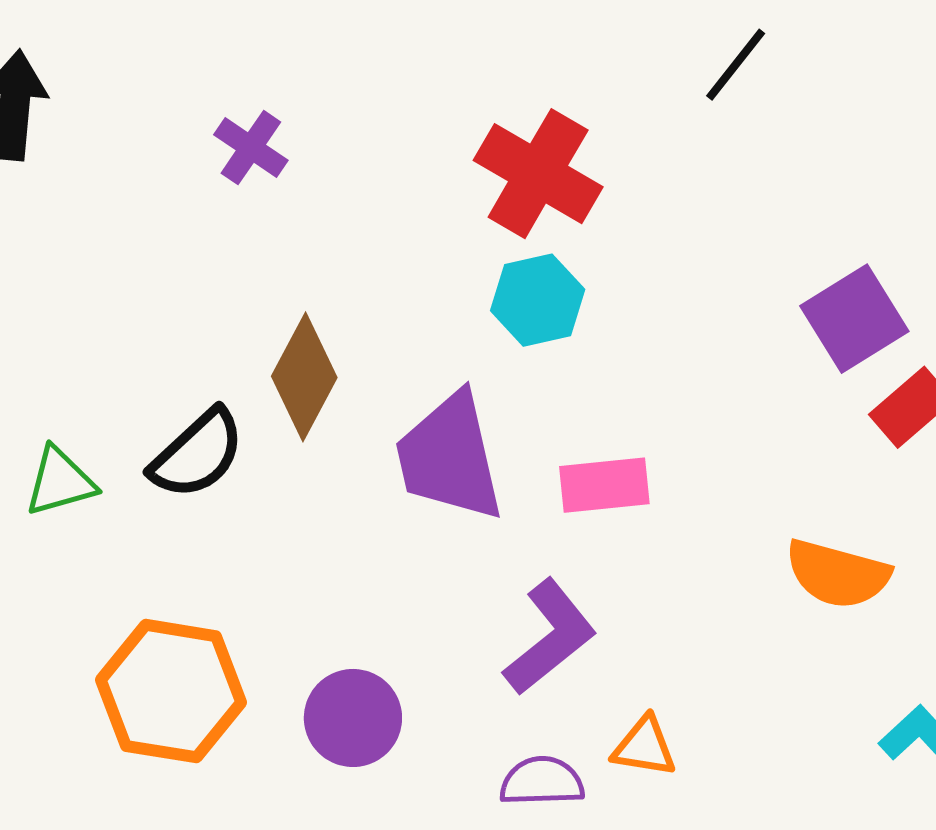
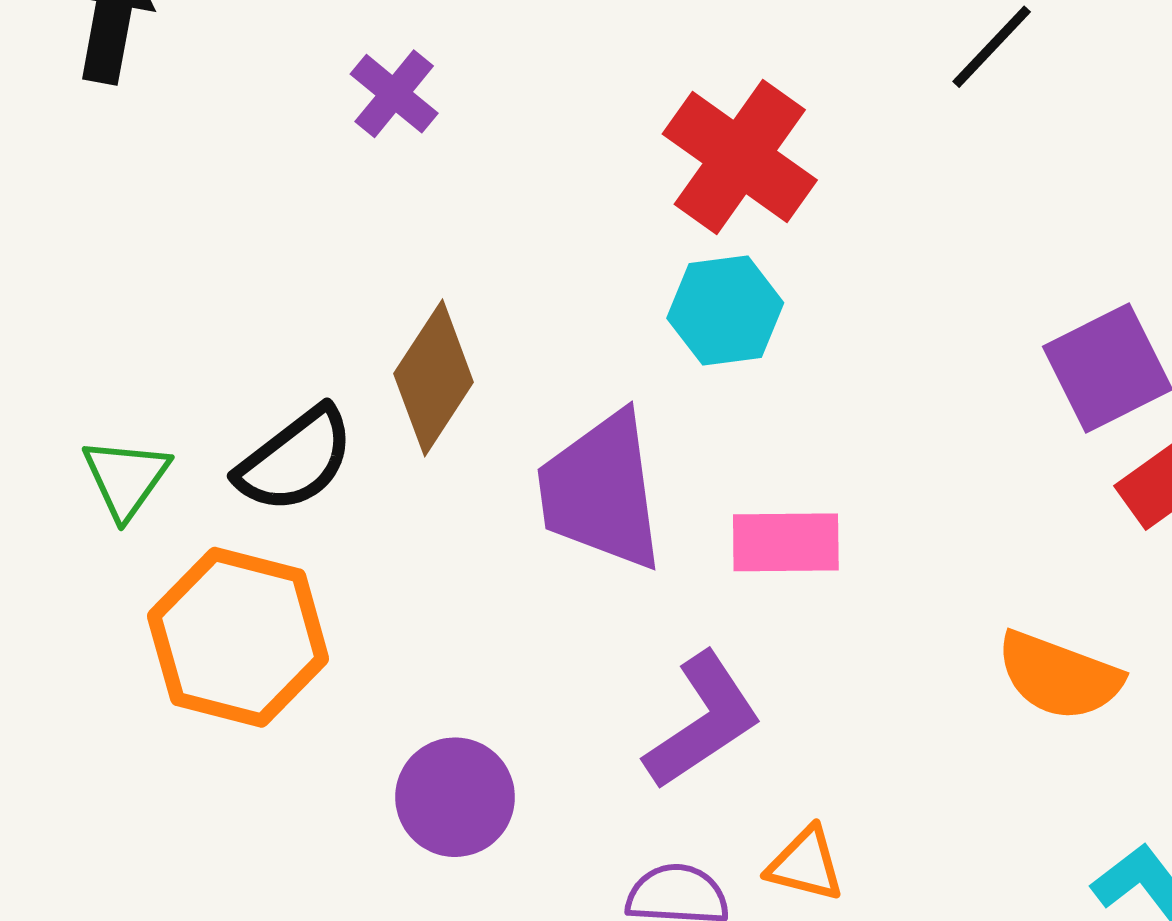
green triangle: (60, 482) -> (126, 478), turned -44
orange hexagon: (171, 691) -> (238, 637), moved

